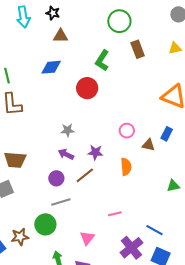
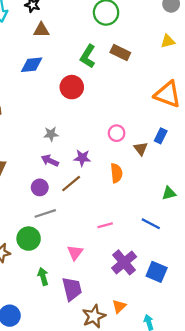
brown rectangle: (138, 49) -> (120, 53), moved, turned -42
brown triangle: (148, 145) -> (141, 149), turned 40
blue line: (154, 230) -> (151, 224), moved

